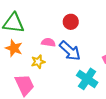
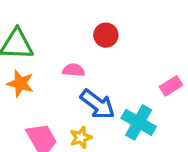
blue arrow: (70, 51) -> (98, 104), moved
yellow star: (38, 62) -> (81, 137), moved

